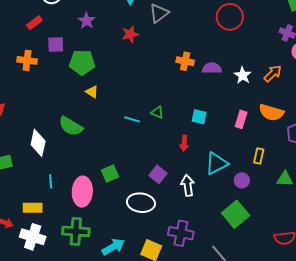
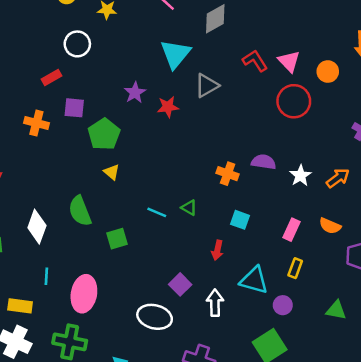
purple star: (87, 21) -> (135, 93), moved
orange cross: (185, 61) -> (228, 174), moved
green pentagon: (82, 62) -> (104, 134), turned 30
orange semicircle: (271, 112) -> (330, 226), size x0.7
green semicircle: (71, 126) -> (80, 211), turned 30
yellow rectangle: (259, 156) -> (295, 268), moved
cyan triangle: (216, 163) -> (254, 280), turned 35
green square: (110, 174) -> (117, 239), moved

